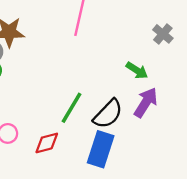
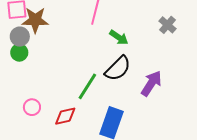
green arrow: (137, 70) -> (119, 37), moved
black semicircle: (108, 114) -> (118, 68), moved

